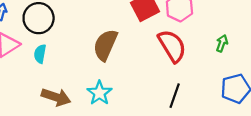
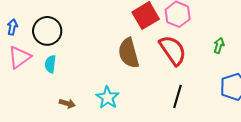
brown semicircle: (105, 45) -> (129, 53), moved, turned -36
brown arrow: (56, 97) -> (67, 103), size x0.6

